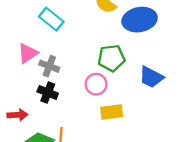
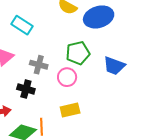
gray cross: (49, 66) -> (39, 65), moved
yellow rectangle: (112, 112) -> (70, 110), moved

